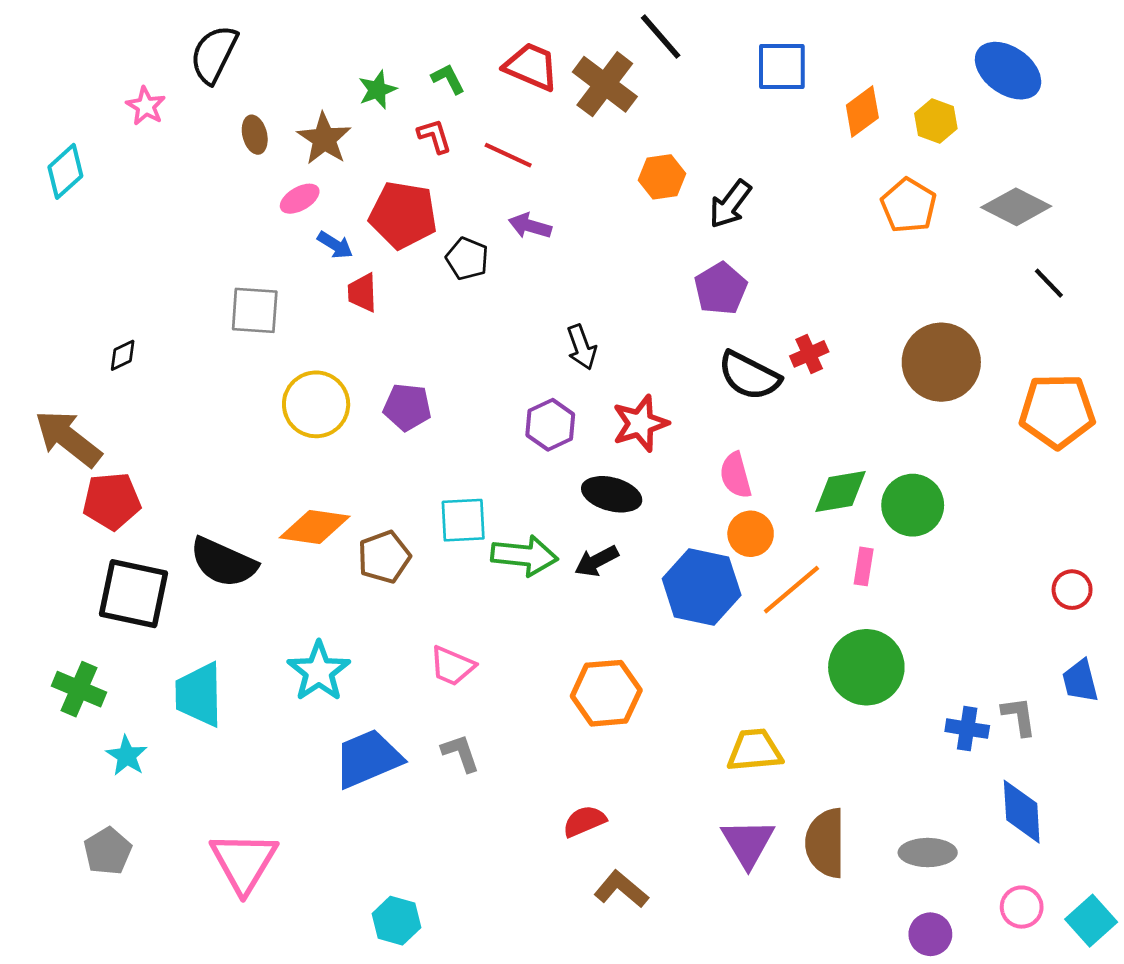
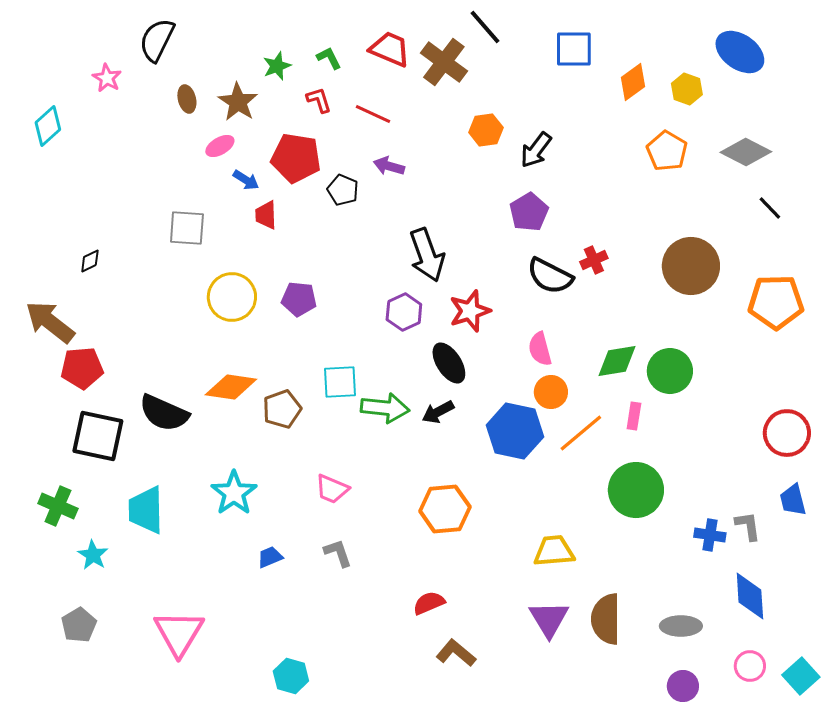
black arrow: (582, 347) -> (427, 255), size x1.6
black ellipse: (612, 494) -> (449, 363), turned 42
red circle: (1072, 590) -> (787, 433), size x1.6
blue trapezoid: (368, 759) -> (270, 557), size x0.5

